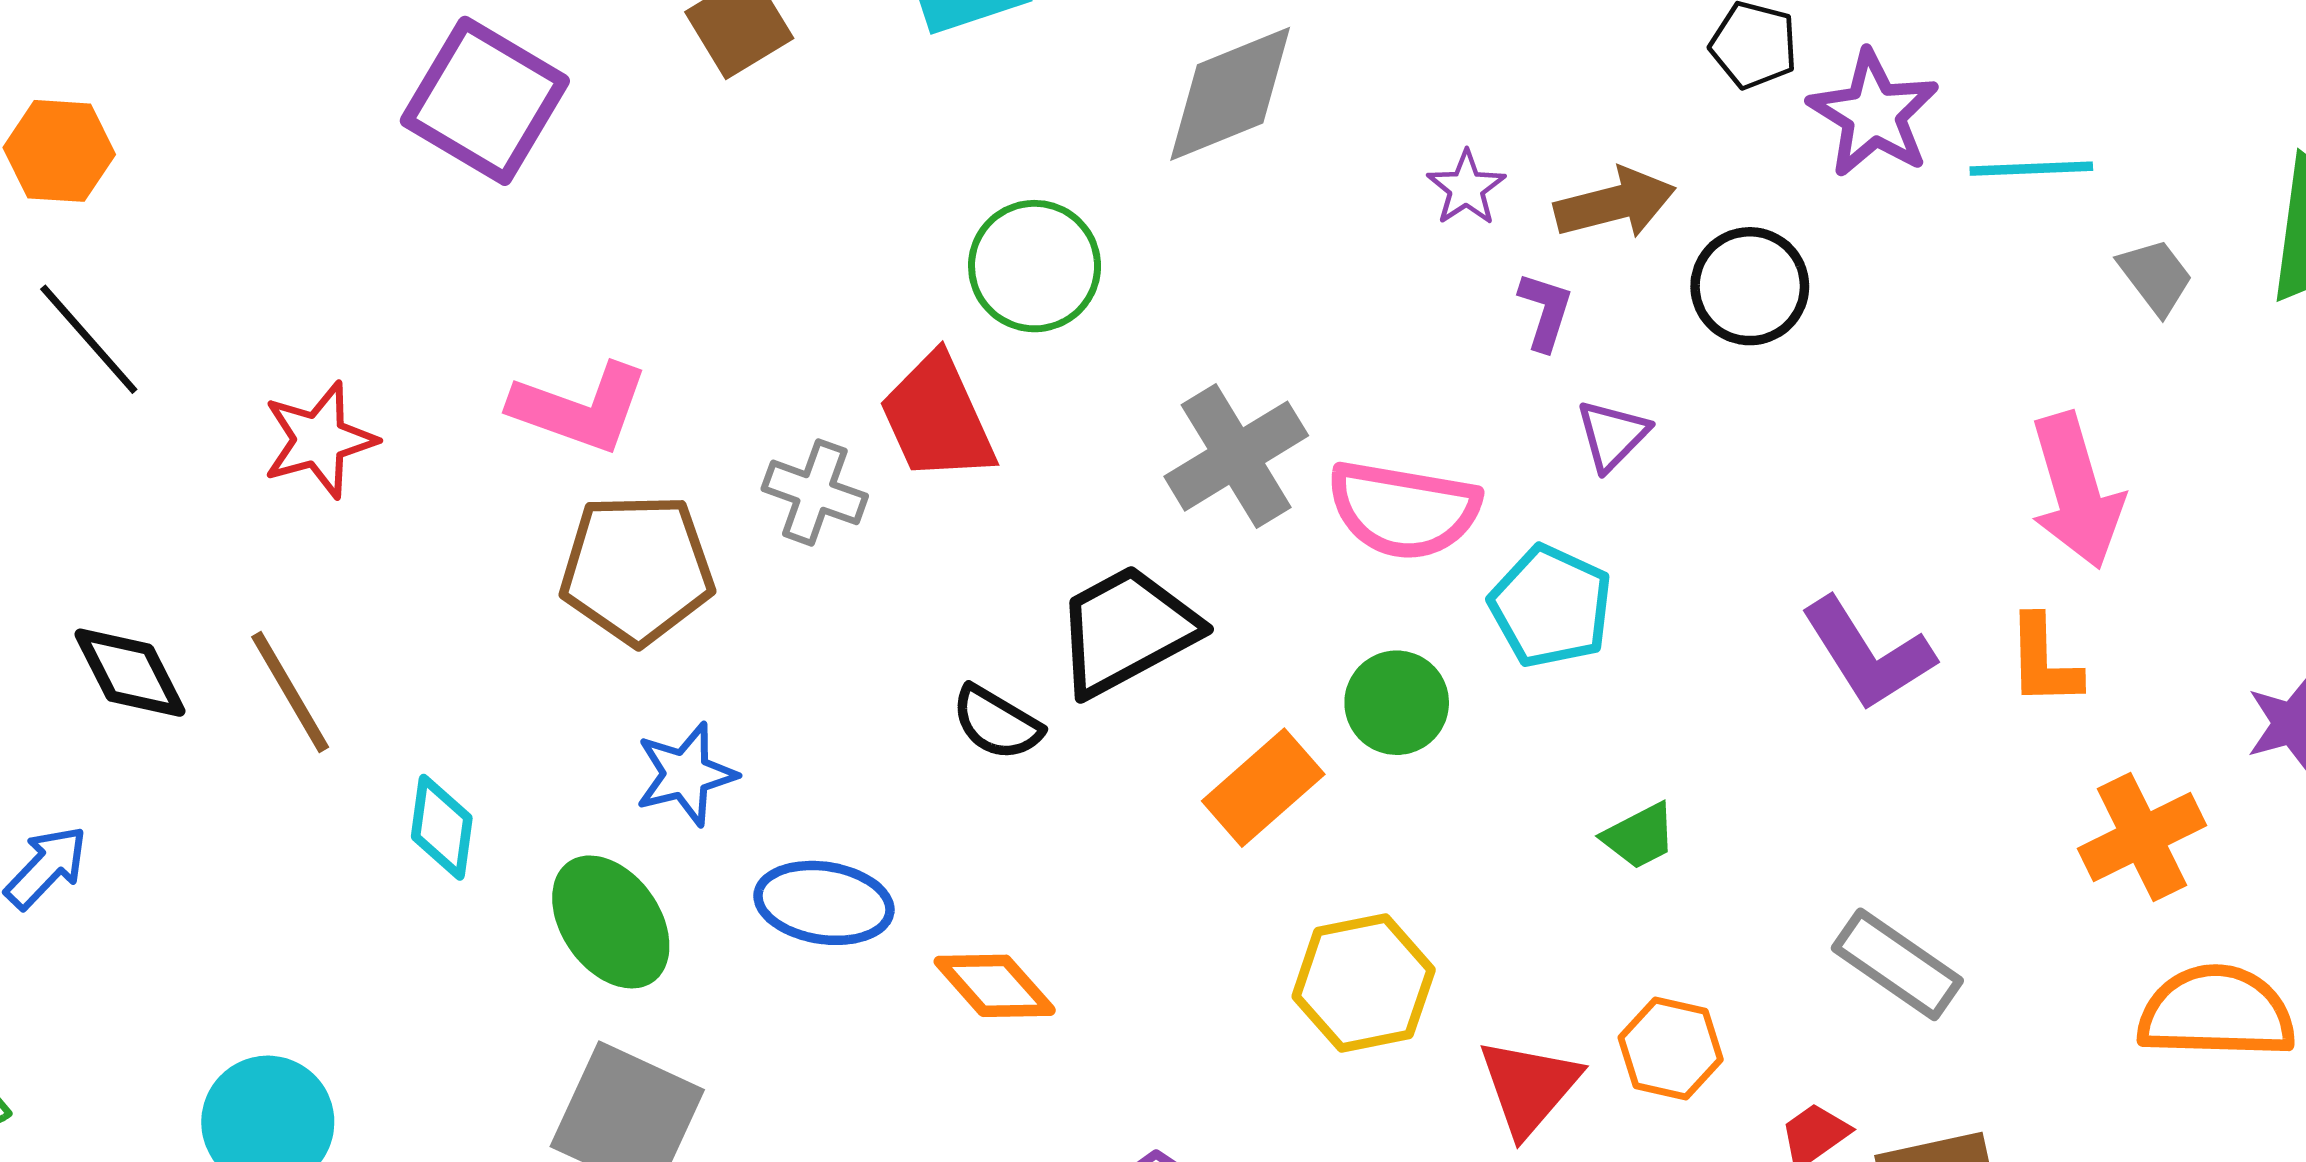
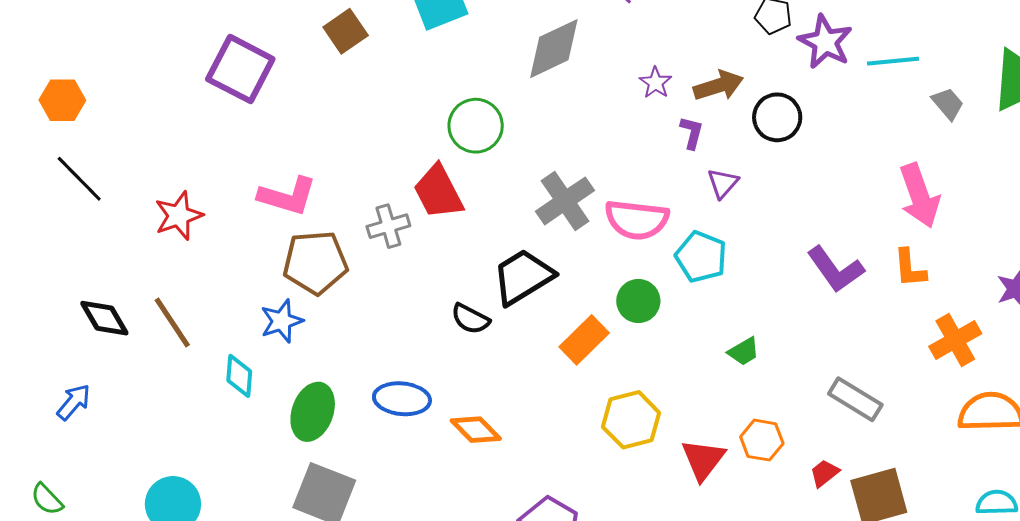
gray cross: (815, 492) -> (388, 226), turned -33
blue star: (686, 774) -> (282, 321), moved
green ellipse: (611, 922) -> (313, 412), turned 58

